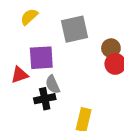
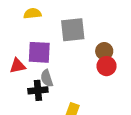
yellow semicircle: (29, 17) -> (32, 13), turned 30

